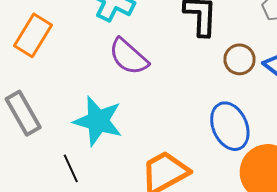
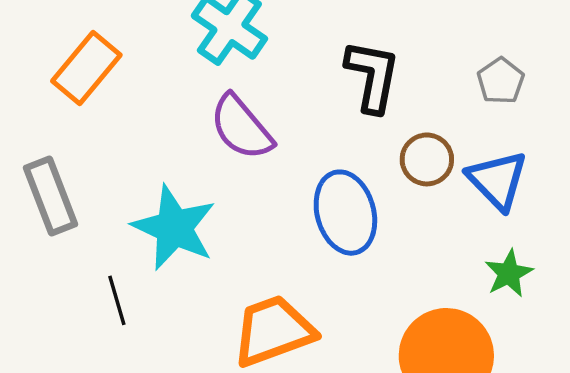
blue ellipse: (230, 126) -> (345, 213), moved

